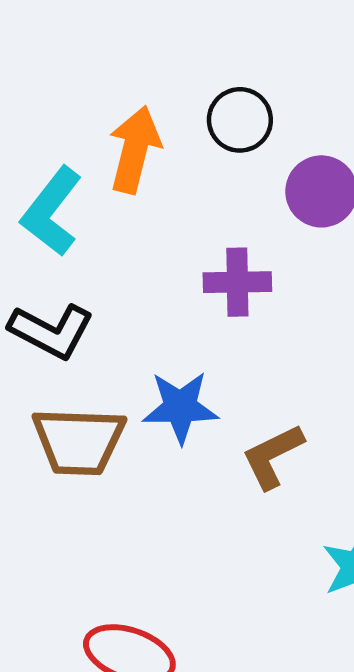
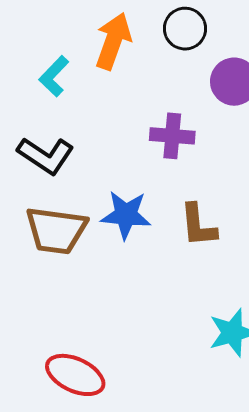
cyan L-shape: (52, 211) -> (54, 76), size x0.7
brown L-shape: (273, 456) -> (198, 225), moved, turned -75

